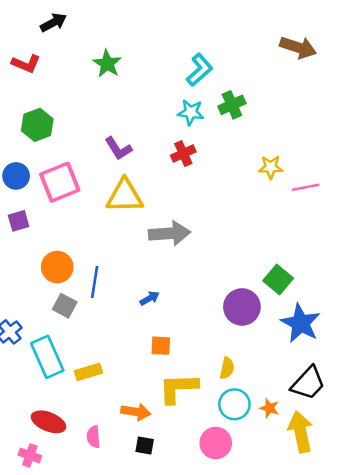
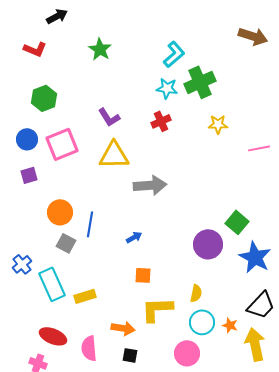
green cross: (232, 105) -> (200, 82), size x1.4
yellow star: (271, 167) -> (218, 124), moved
pink semicircle: (93, 437) -> (89, 348), size x1.4

